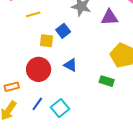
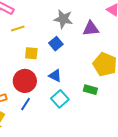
blue square: (63, 31) -> (56, 44), moved
blue line: (37, 104) -> (26, 104), moved
cyan square: (60, 108) -> (60, 99), moved

